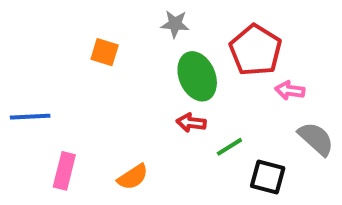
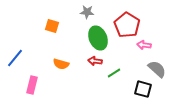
blue line: (30, 117) -> (15, 58), turned -48
orange semicircle: (133, 177) -> (61, 64), moved, turned 49
black square: (268, 177) -> (143, 89), moved

